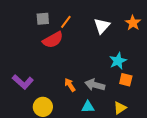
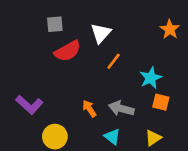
orange line: (66, 22) -> (114, 61), moved
white triangle: (102, 26) -> (101, 33), moved
cyan triangle: (88, 107) -> (112, 137), turned 40

